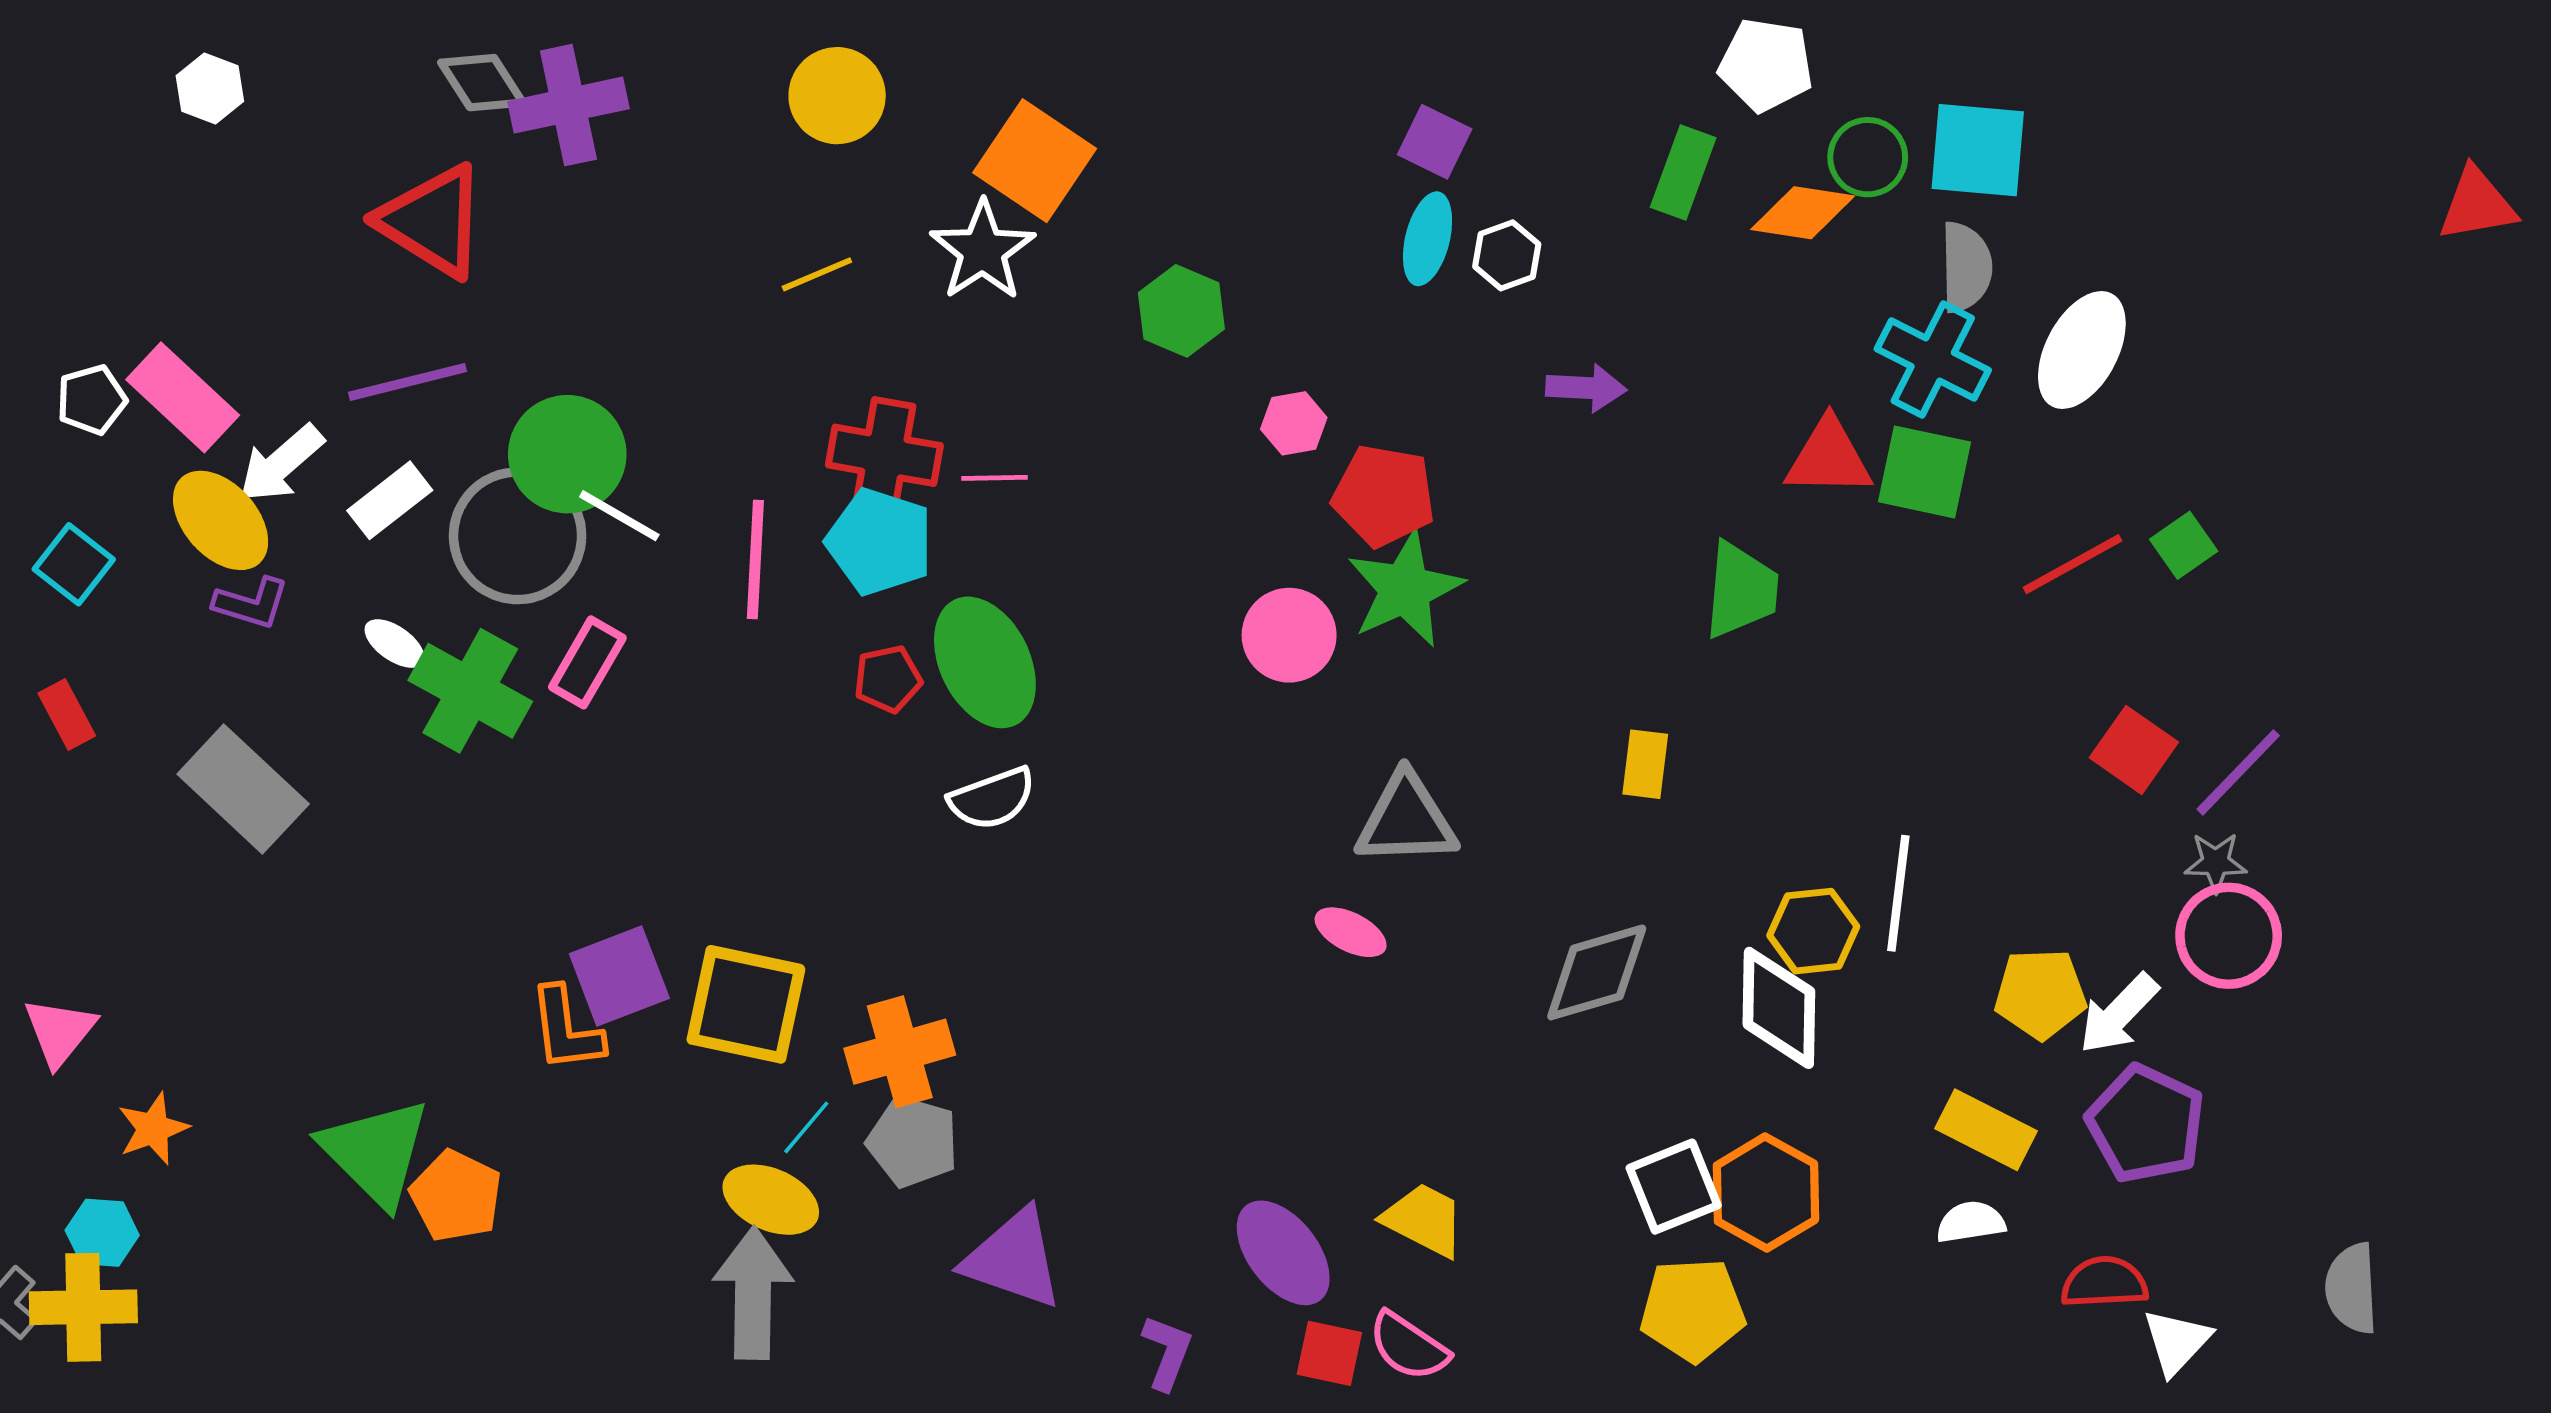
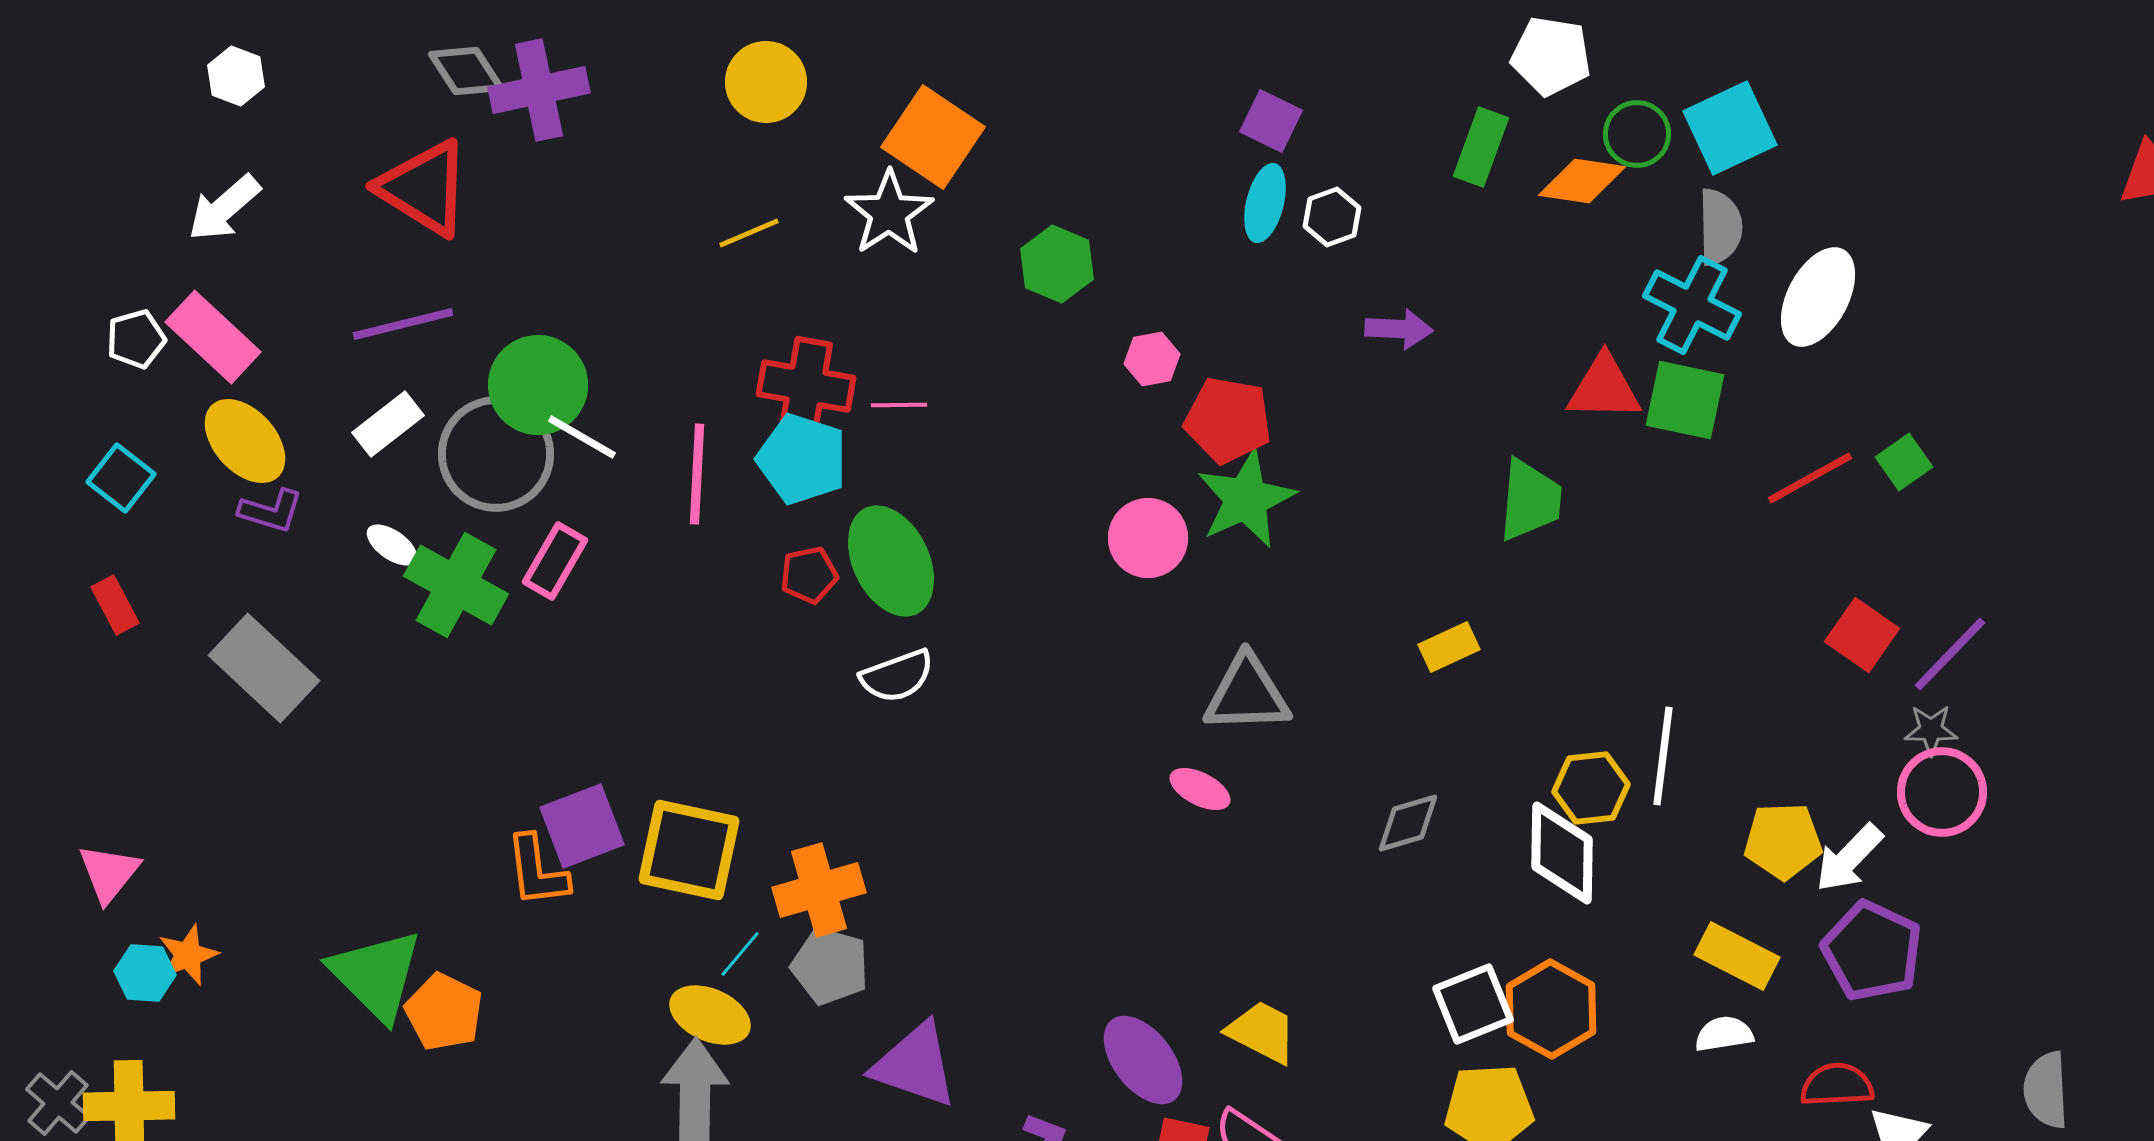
cyan square: (1978, 150) -> (1730, 128), turned -30
white arrow: (281, 464) -> (224, 208), moved
yellow rectangle: (1645, 764) -> (1449, 647), turned 58
gray diamond: (1597, 972) -> (1408, 823), size x0.7
cyan hexagon: (102, 1233) -> (145, 973), moved

